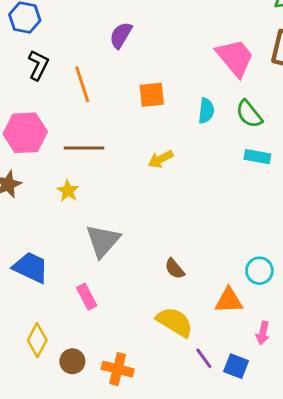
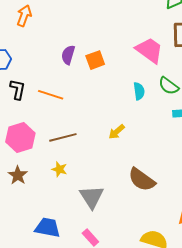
orange line: (82, 84) -> (51, 95), turned -40
orange square: (152, 95) -> (95, 60), moved
brown semicircle: (175, 269) -> (142, 180), moved, size x1.8

